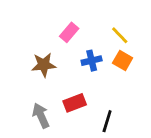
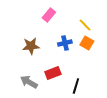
pink rectangle: (69, 32) -> (49, 15), moved
gray arrow: (41, 116) -> (29, 82), turned -36

